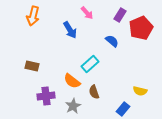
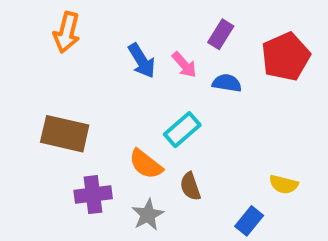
pink arrow: (87, 13) -> (184, 65), moved
purple rectangle: (120, 15) -> (221, 34), moved
blue semicircle: (112, 41) -> (227, 83), turned -32
brown rectangle: (32, 66) -> (65, 134), size x1.6

